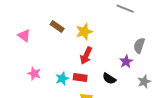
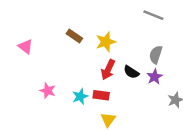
pink triangle: (24, 36) -> (26, 46), moved
gray semicircle: (139, 46) -> (156, 55), moved
black semicircle: (109, 79) -> (131, 72), moved

